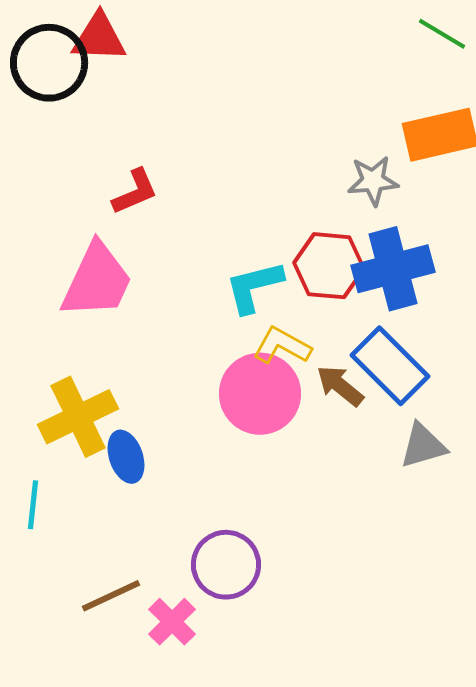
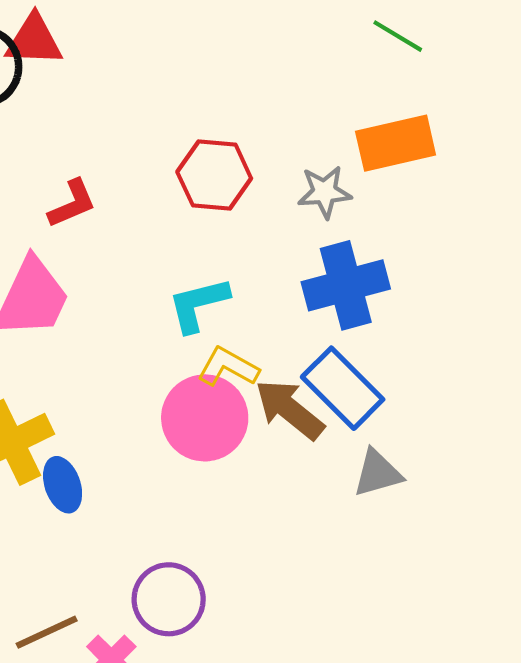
red hexagon: (329, 266) -> (214, 175), moved
brown arrow: (340, 386) -> (290, 409), size x1.4

